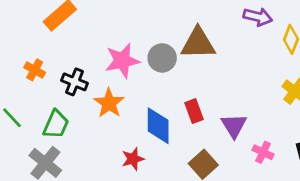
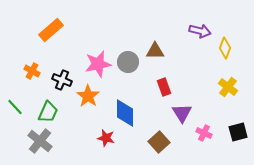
brown triangle: (198, 43) -> (155, 51), size x0.7
red rectangle: (194, 111) -> (164, 87), moved
red star: (133, 159) -> (106, 138), turned 30

